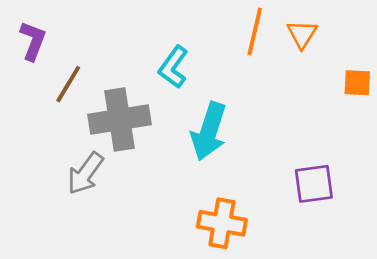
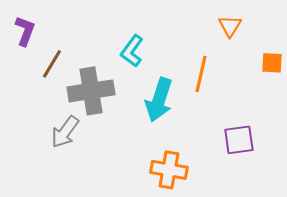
orange line: (255, 32) -> (201, 74), moved

